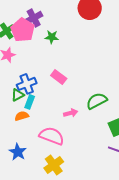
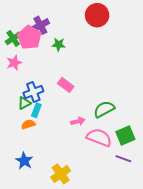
pink semicircle: (52, 136) -> (99, 138), moved

